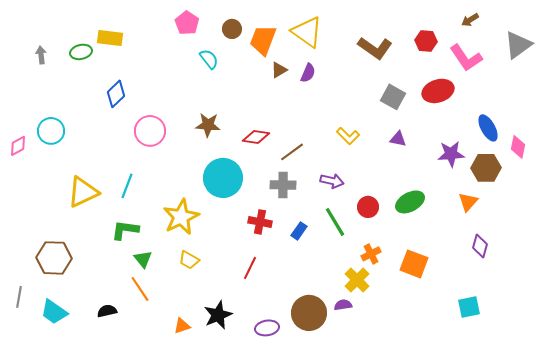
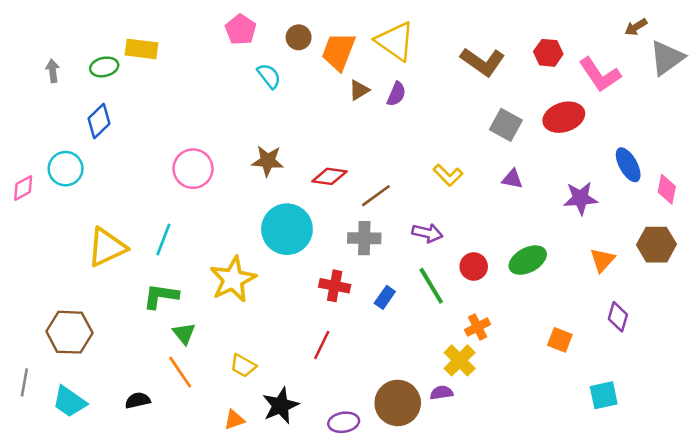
brown arrow: (470, 20) -> (636, 27), moved
blue diamond: (116, 94) -> (99, 121), moved
brown hexagon: (486, 168) -> (656, 245), moved
yellow trapezoid: (189, 260) -> (243, 366), moved
orange square: (414, 264) -> (560, 340), moved, size x0.7

